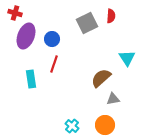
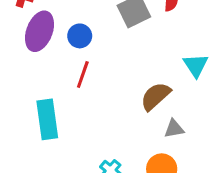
cyan rectangle: (31, 79) -> (47, 119), moved, size x1.4

